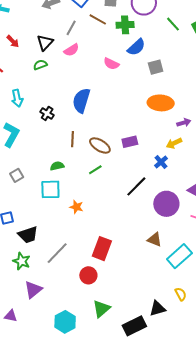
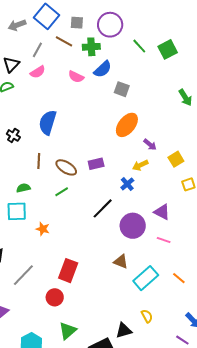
pink semicircle: (111, 64) -> (76, 77), moved
gray square: (156, 67) -> (122, 89), turned 35
orange ellipse: (161, 103) -> (127, 125), turned -55
purple arrow: (184, 123) -> (150, 145), turned 56

